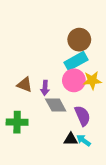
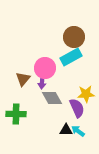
pink circle: (74, 80) -> (45, 68), moved
yellow star: (92, 80) -> (86, 94), moved
brown triangle: (25, 85) -> (23, 79), turned 49

